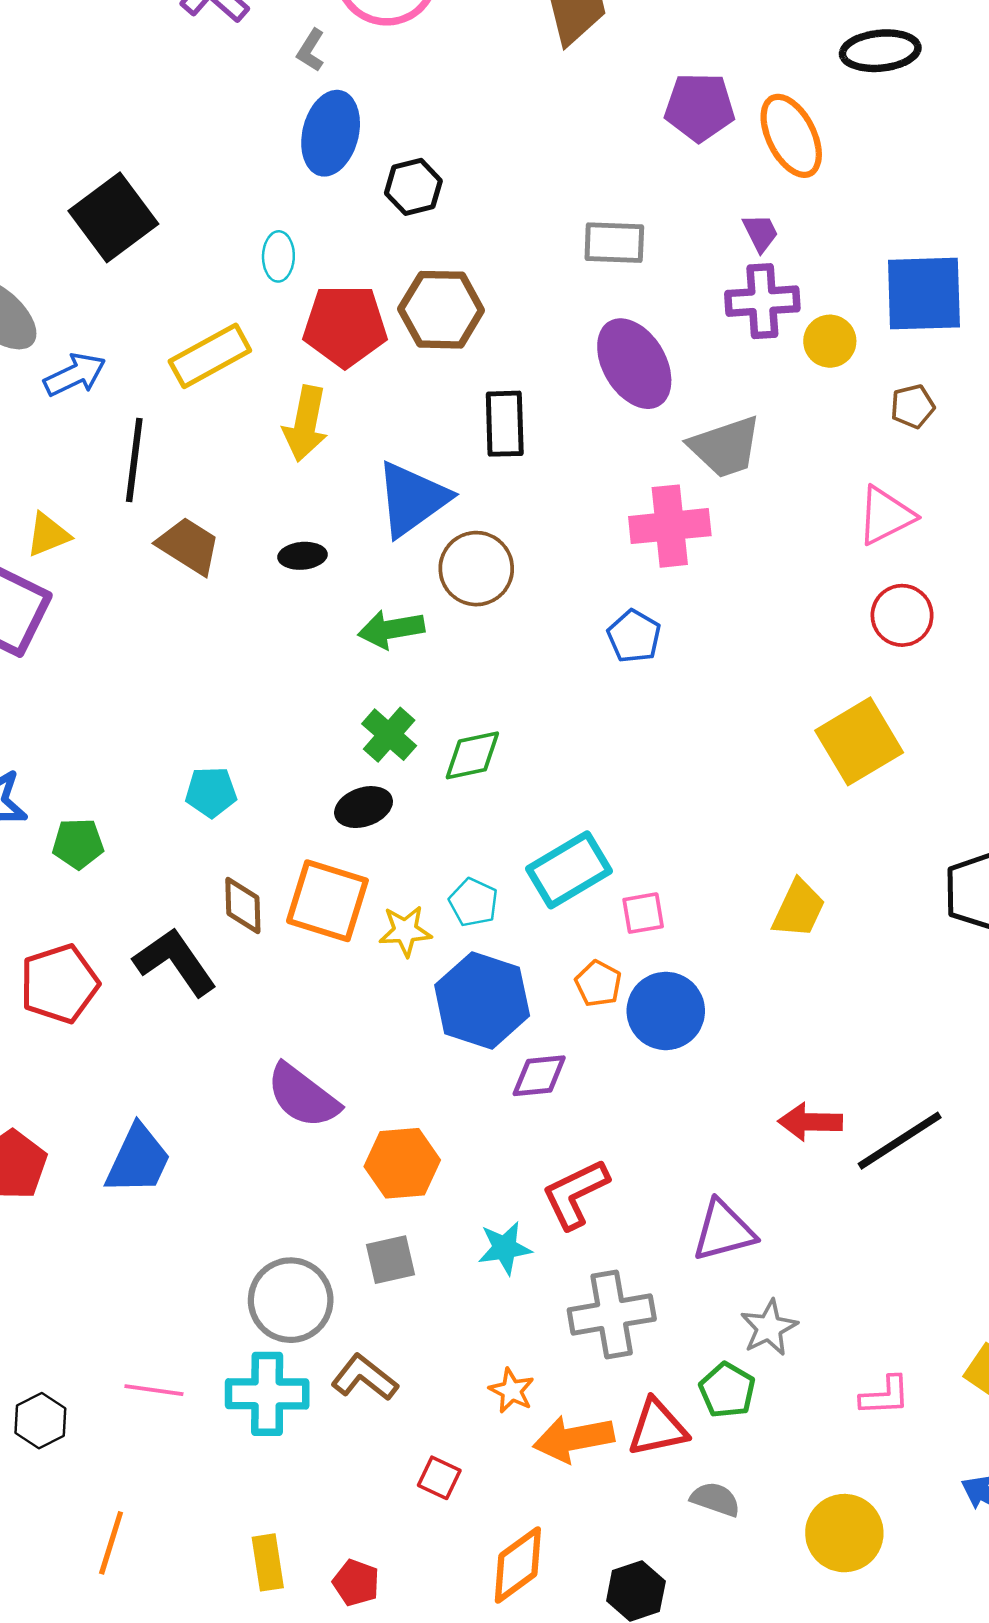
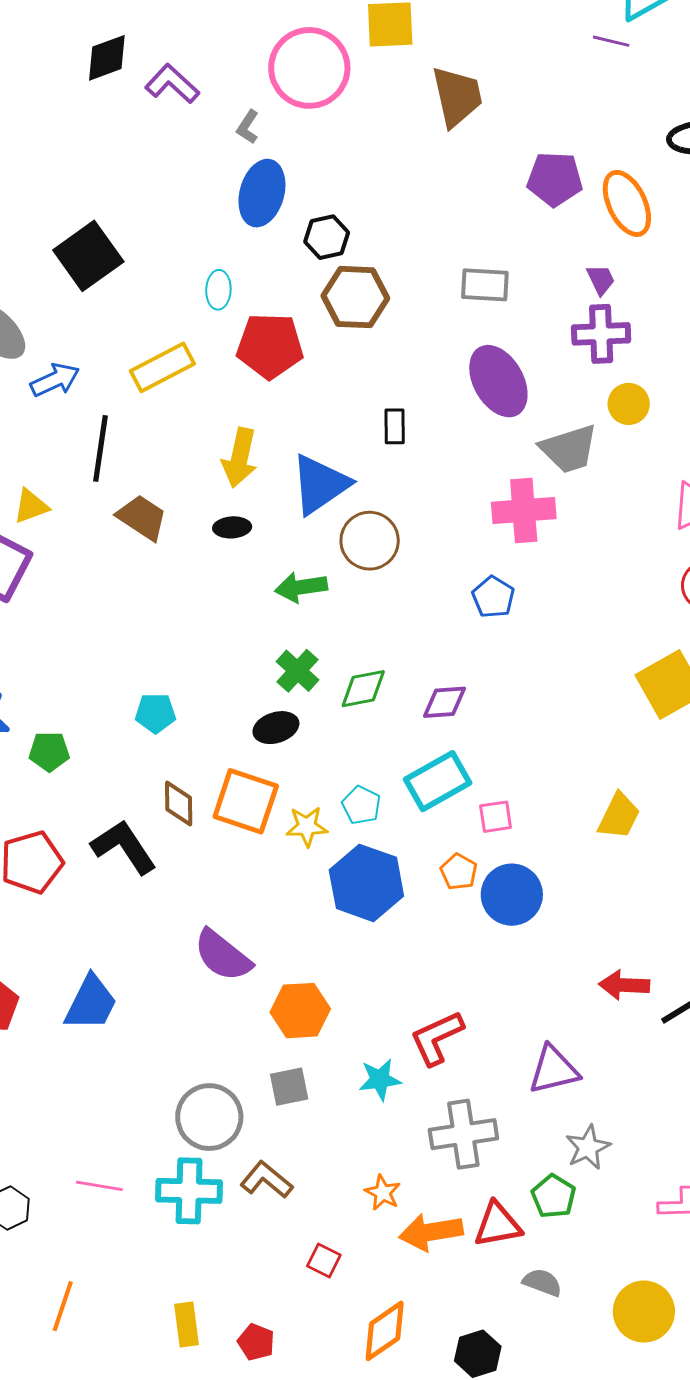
brown hexagon: (441, 310) -> (355, 297), moved
yellow circle: (830, 341) -> (629, 404), moved
yellow arrow: (306, 424) -> (240, 458), moved
black rectangle: (505, 424) -> (395, 426), size x0.7
purple diamond: (539, 1076) -> (444, 702), moved

